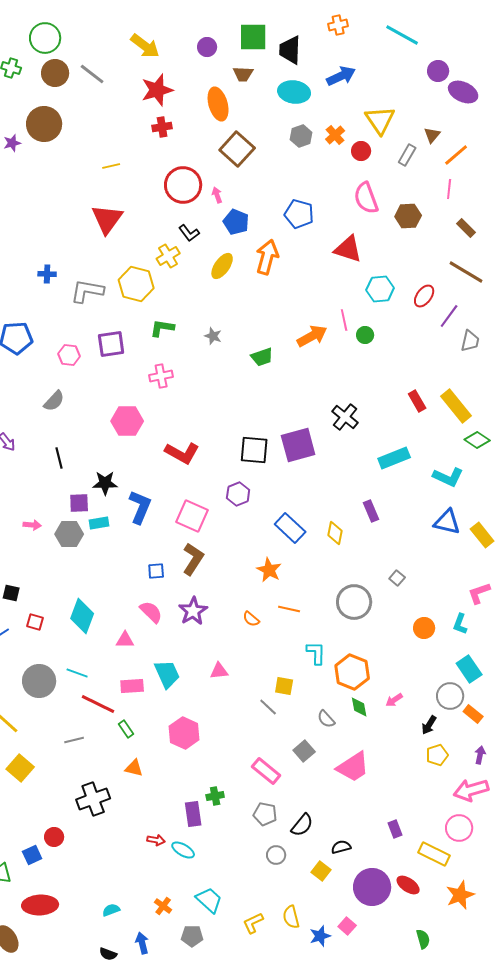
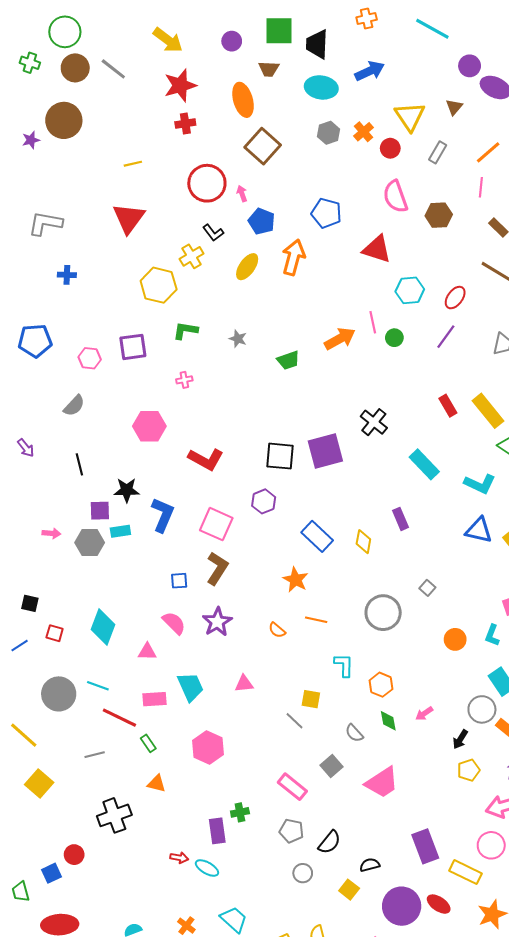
brown triangle: (432, 135) -> (454, 107), moved
gray L-shape: (87, 291) -> (45, 223), moved
purple line: (449, 316) -> (446, 337), moved
pink cross: (161, 376) -> (184, 380), size x0.7
cyan rectangle: (394, 458) -> (424, 464), turned 68
orange hexagon: (352, 672) -> (381, 685), size x0.7
purple rectangle: (395, 829) -> (425, 846), size x1.8

